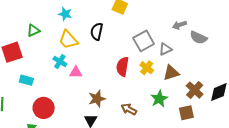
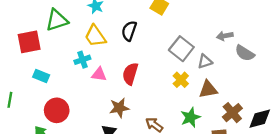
green triangle: (33, 30) -> (57, 20), size x1.5
gray square: (144, 41) -> (181, 49), turned -30
cyan cross: (60, 61) -> (82, 60), turned 32
red semicircle: (123, 67) -> (130, 74), moved

